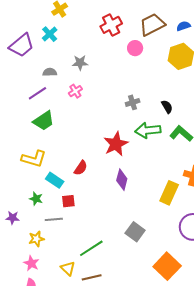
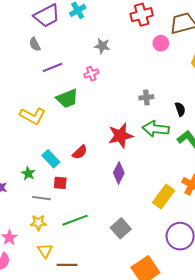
gray semicircle: (50, 72) -> (35, 44), moved, turned -128
green trapezoid: (44, 121) -> (67, 98), moved
yellow L-shape: (34, 159) -> (33, 116), moved
yellow star: (36, 239) -> (38, 223), moved
green line: (91, 248) -> (75, 220), moved

